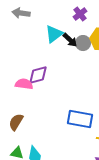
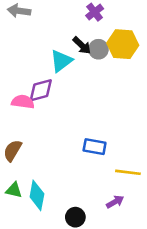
cyan triangle: (54, 34) -> (61, 61), moved
blue rectangle: (80, 119) -> (95, 147), size x0.7

